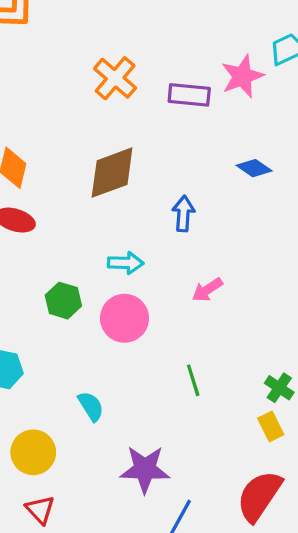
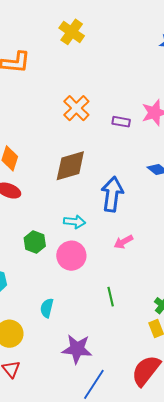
purple rectangle: (189, 95) -> (121, 122), size x0.7
blue arrow: (183, 214) -> (112, 194), size x1.6
cyan semicircle: (91, 406) -> (47, 308), turned -138

